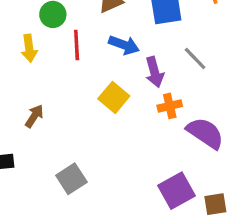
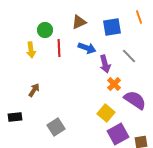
yellow square: (114, 97) -> (106, 113), moved
orange cross: (170, 106) -> (114, 84), turned -32

